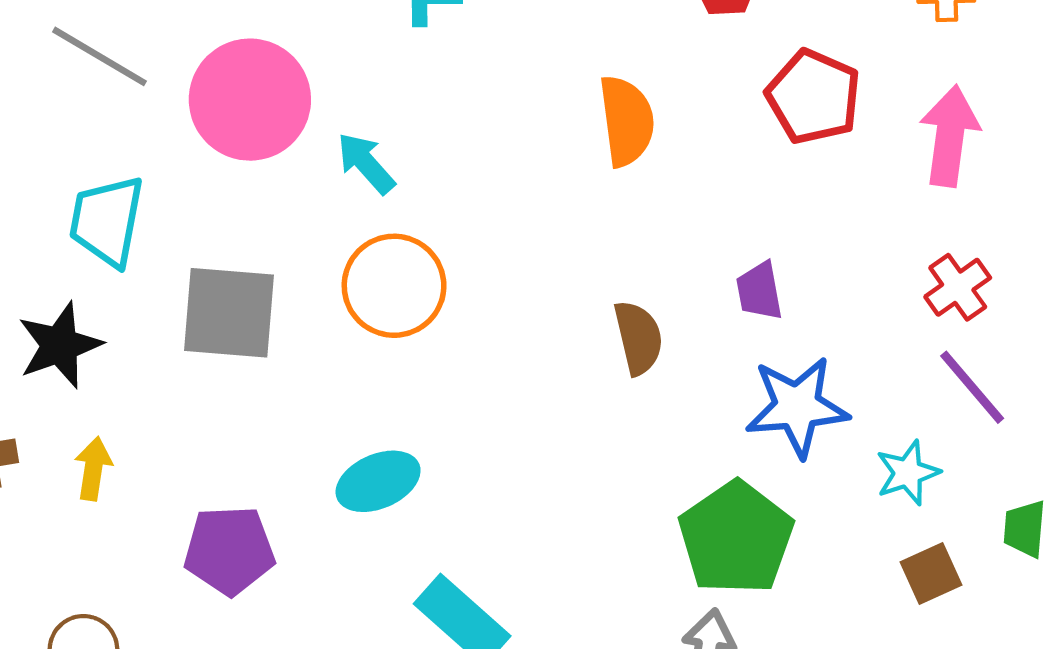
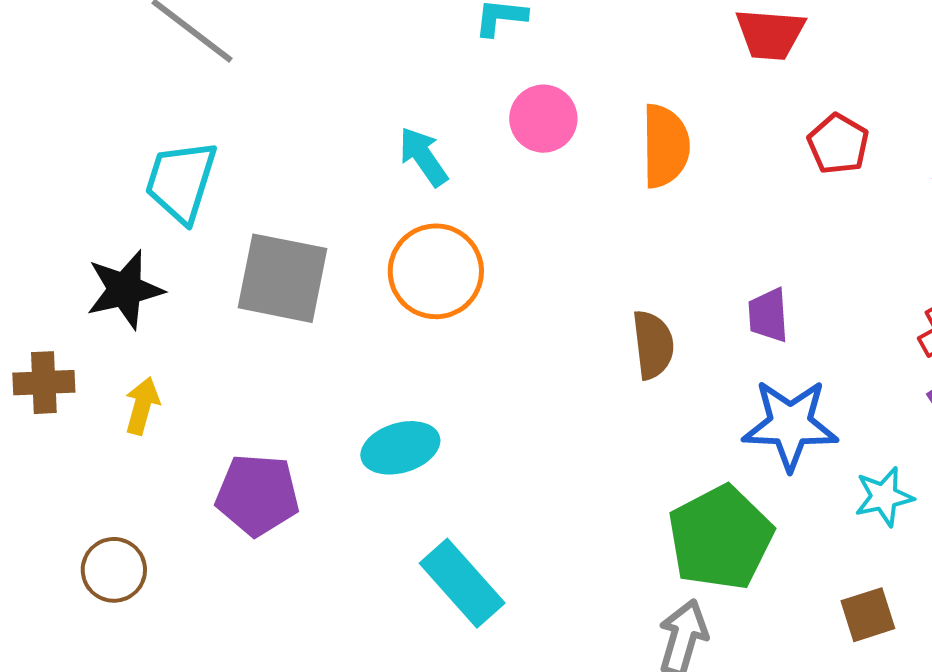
red pentagon: (813, 97) -> (838, 144), size x0.7
pink circle: (250, 100) -> (543, 119), moved, size x0.6
brown square: (931, 574) -> (868, 615), moved

